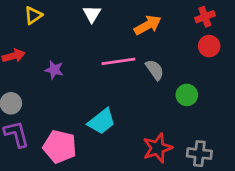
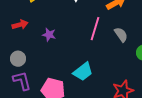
pink line: (118, 61) -> (95, 29), turned -65

